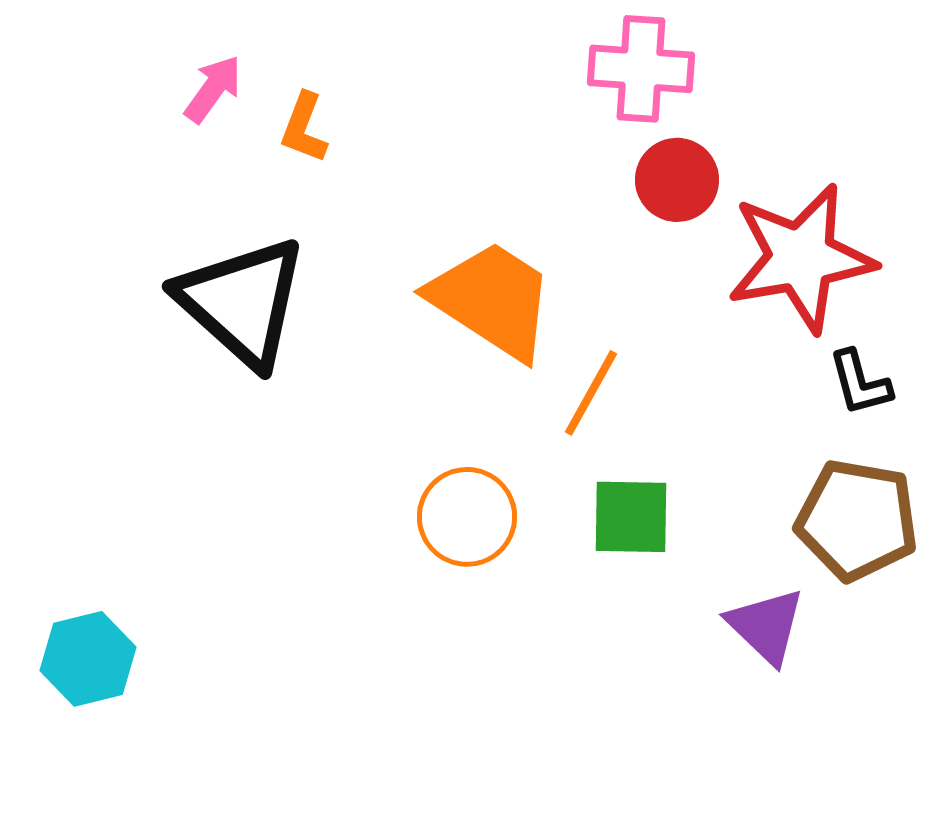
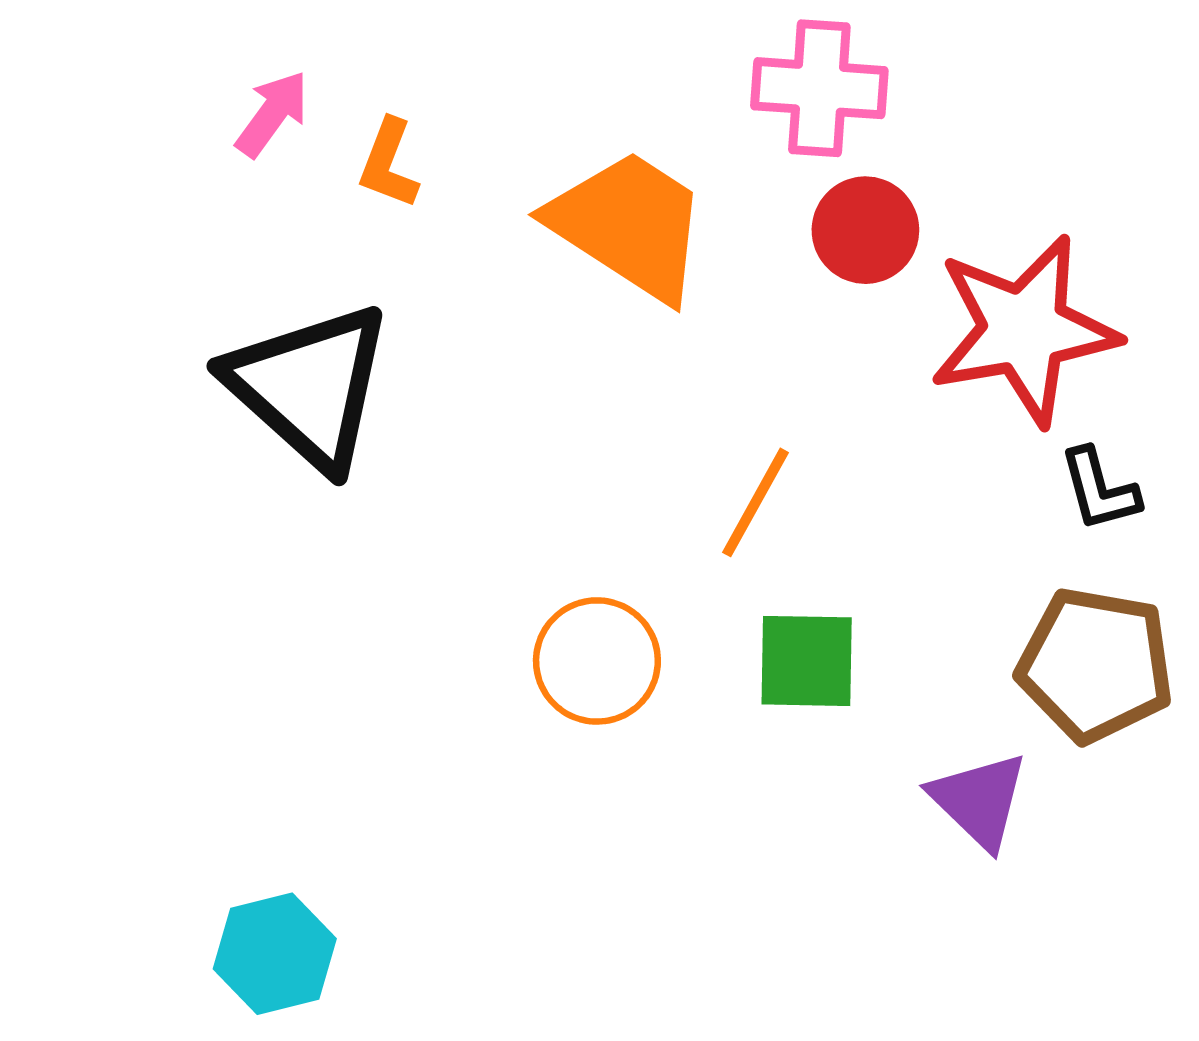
orange trapezoid: (492, 300) -> (629, 225), moved
cyan hexagon: (88, 659) -> (275, 954), moved

